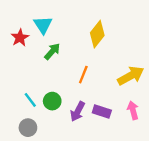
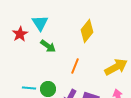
green arrow: (52, 51) -> (48, 46), turned 84
cyan line: (30, 100) -> (29, 88), turned -48

